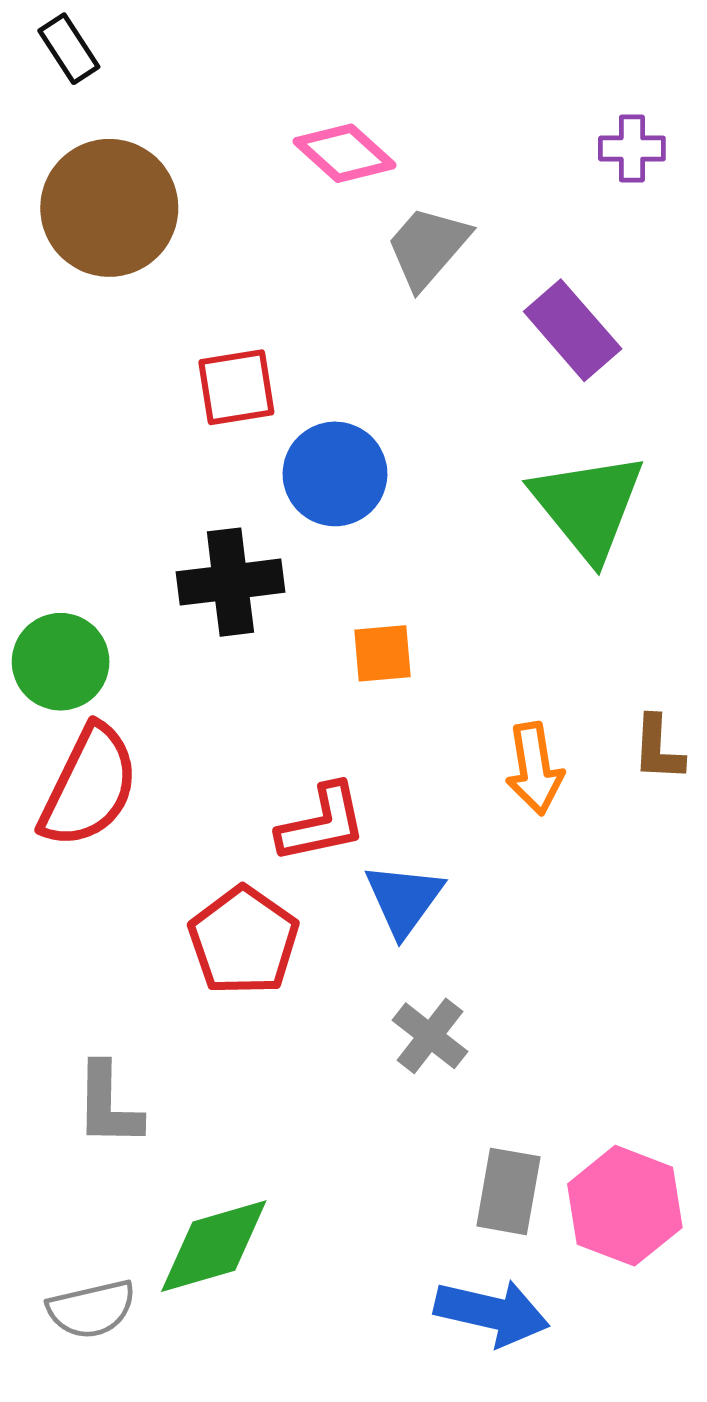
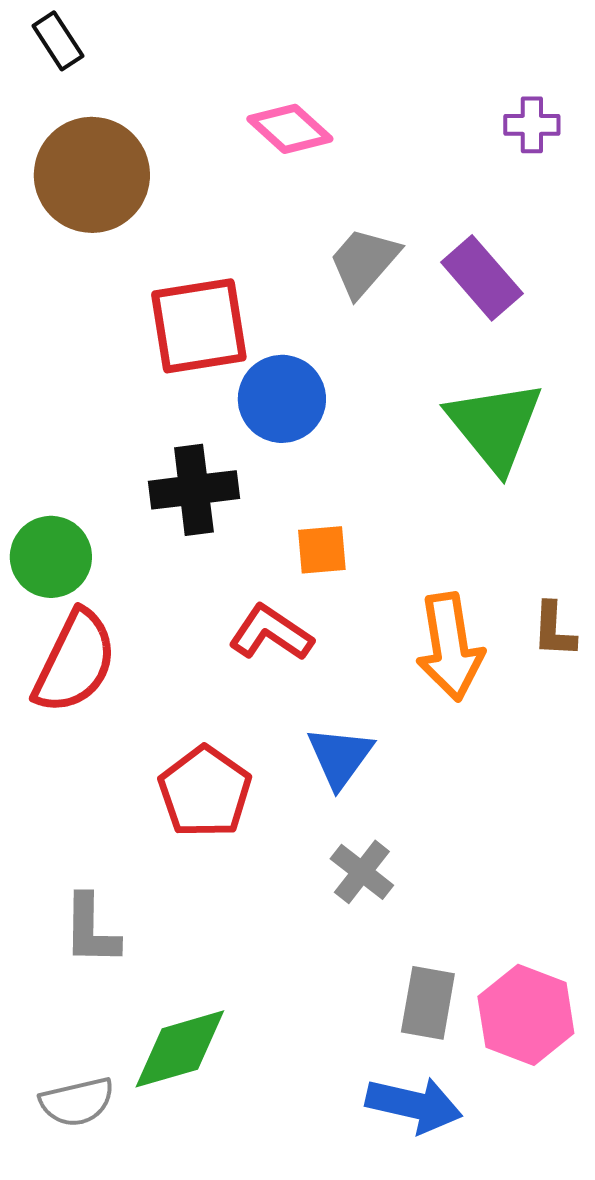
gray trapezoid: (428, 247) -> (364, 262), moved
red square: (236, 387) -> (199, 326), size x1.5
orange arrow: (535, 769) -> (450, 647), size x1.4
red L-shape: (322, 823) -> (271, 633), moved, turned -134

